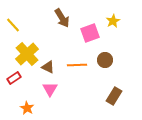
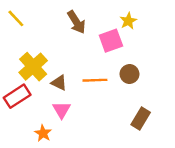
yellow star: (113, 21) -> (128, 21), moved
yellow line: (13, 25) -> (16, 18), moved
red rectangle: (14, 78) -> (17, 96), size x1.5
orange star: (27, 108) -> (43, 133), moved

